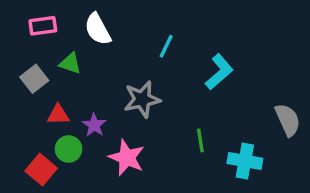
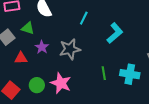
purple star: (94, 125) -> (42, 47), moved
green circle: (69, 149) -> (37, 85), moved
cyan cross: (245, 161) -> (130, 74), moved

